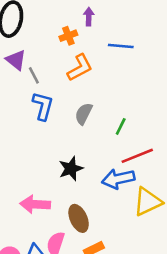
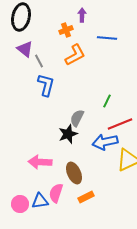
gray semicircle: (84, 114) -> (77, 118), moved

